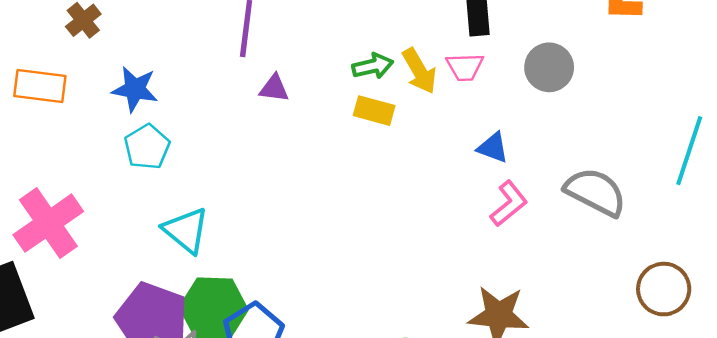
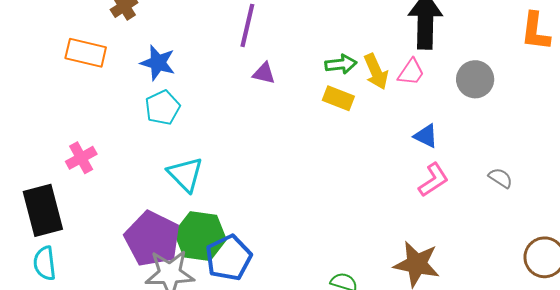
pink trapezoid: (465, 67) -> (411, 72), turned -60
gray semicircle: (596, 192) -> (500, 178), size x0.5
pink cross: (48, 223) -> (81, 158), size x0.6

